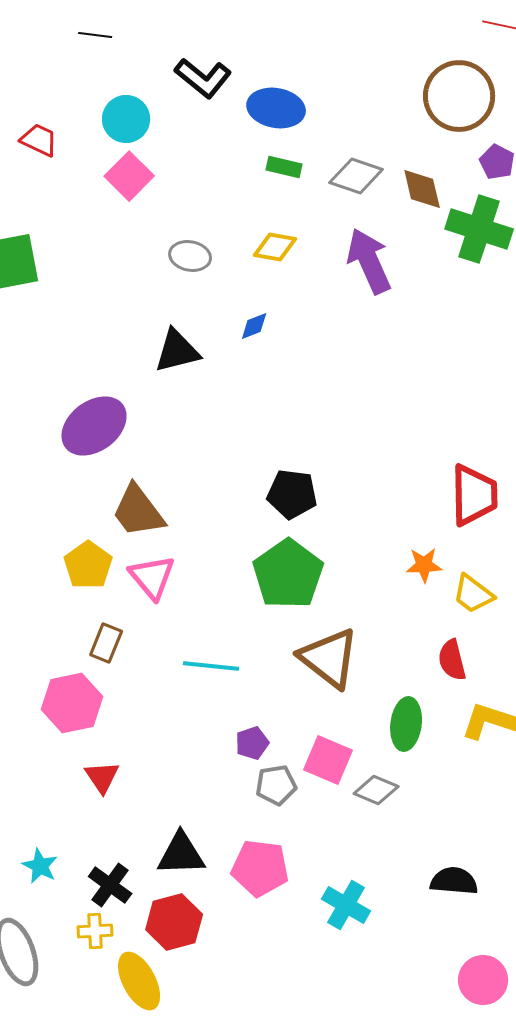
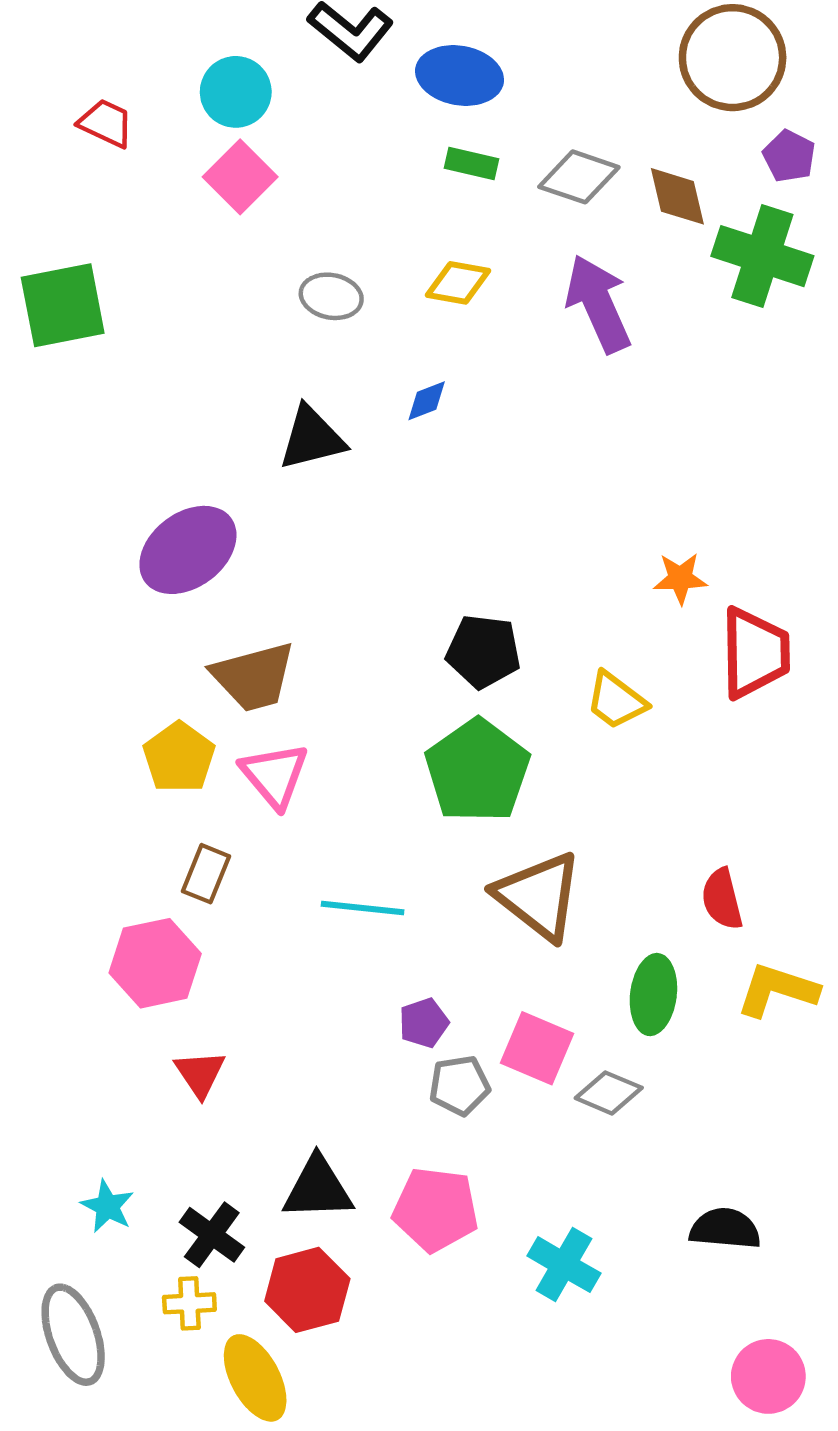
brown trapezoid: (138, 511) -> (254, 677), turned -68
orange star: (424, 565) -> (680, 578), moved
yellow trapezoid: (473, 594) -> (616, 701), moved

